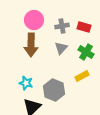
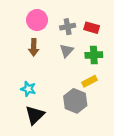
brown arrow: (31, 45) -> (34, 47), size x0.7
green cross: (86, 52) -> (94, 55), turned -35
gray hexagon: (54, 90) -> (75, 101), moved

